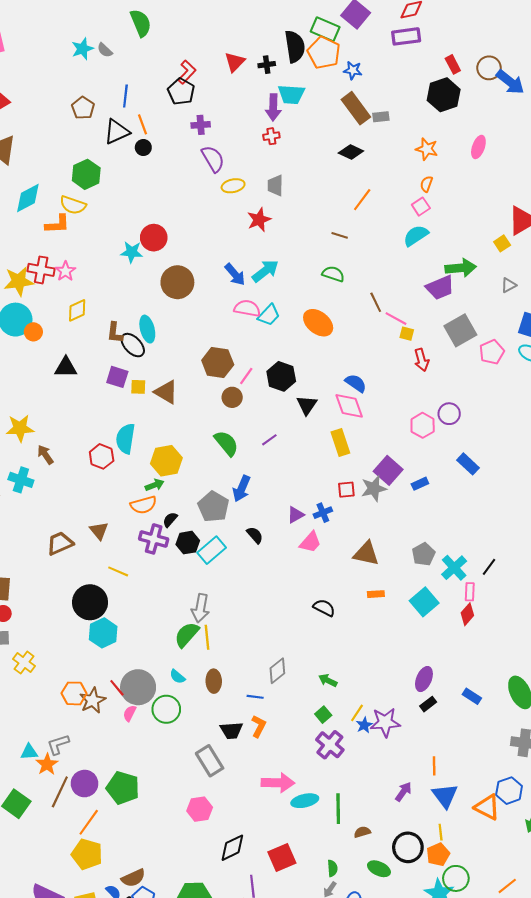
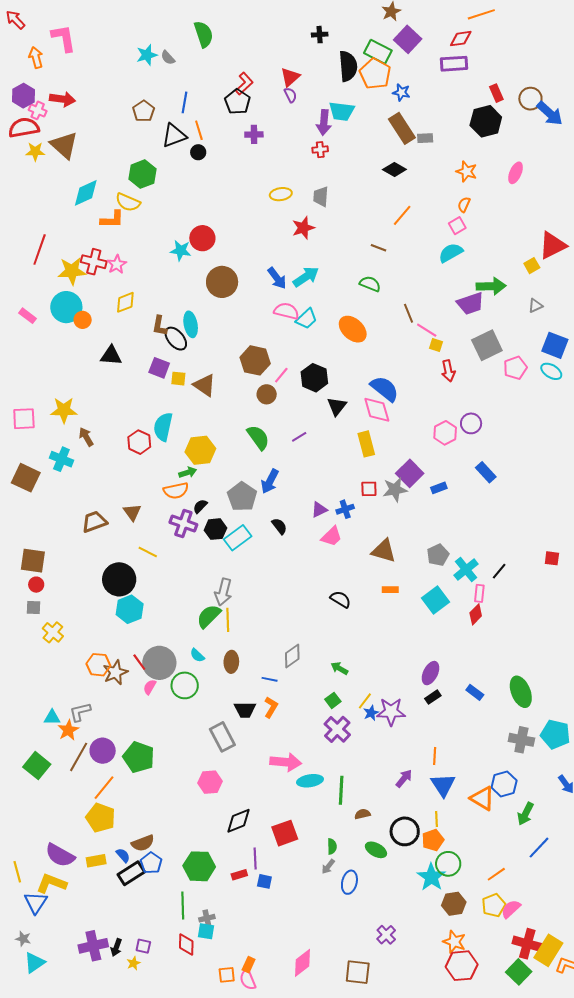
black cross: (267, 65) -> (320, 35), moved
purple semicircle: (213, 159) -> (290, 95), moved, size x0.6
blue semicircle: (356, 383) -> (385, 389), size x1.4

